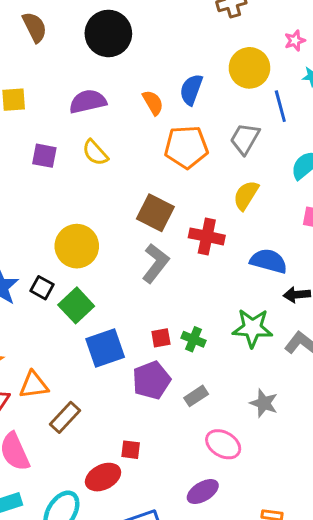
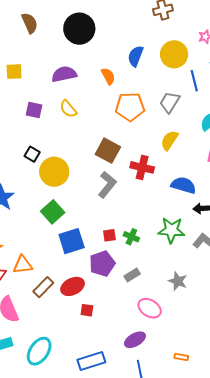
blue semicircle: (191, 90) -> (136, 56), moved
black square: (42, 288) -> (32, 154), moved
red ellipse: (103, 477) -> (73, 286), moved

